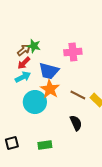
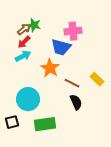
blue trapezoid: (49, 71) -> (61, 47), moved
brown line: (78, 95) -> (72, 83), moved
cyan circle: (35, 102) -> (28, 99), moved
green rectangle: (45, 145) -> (45, 124), size x1.5

